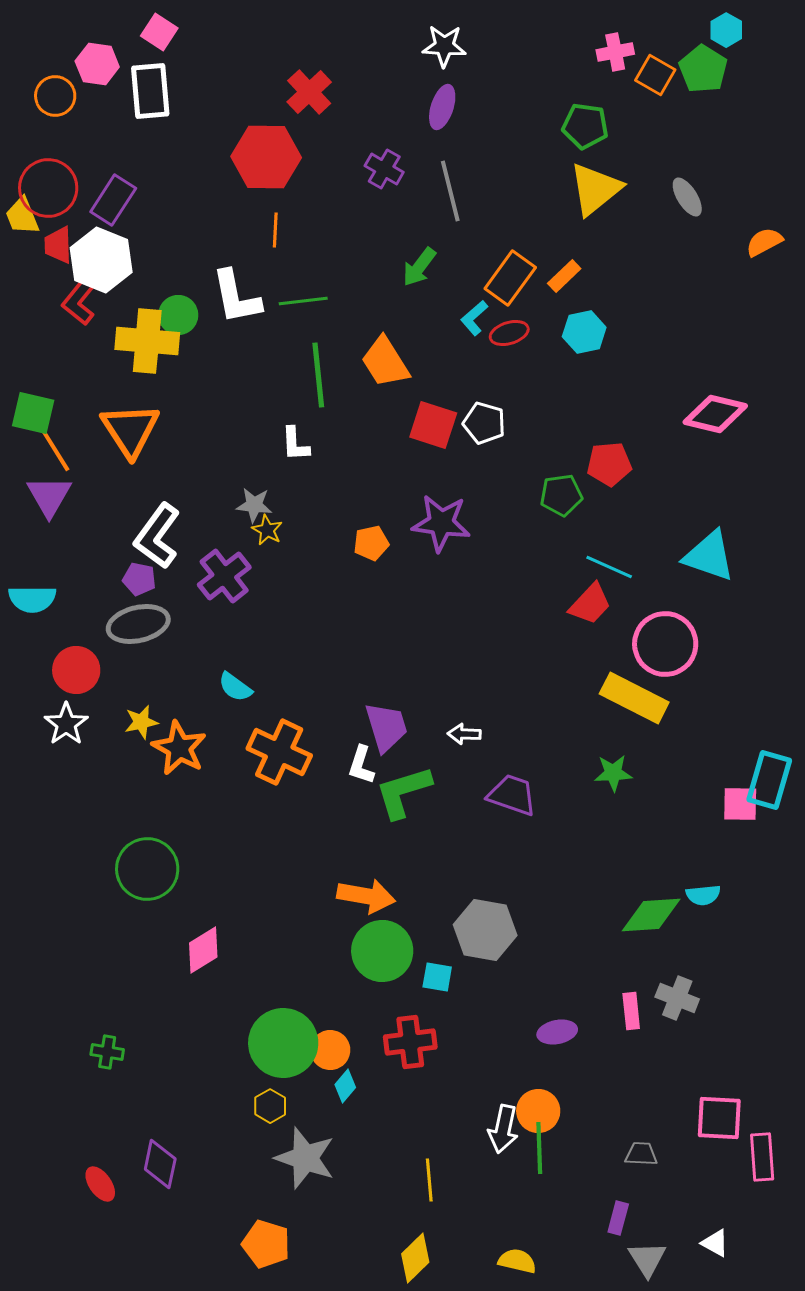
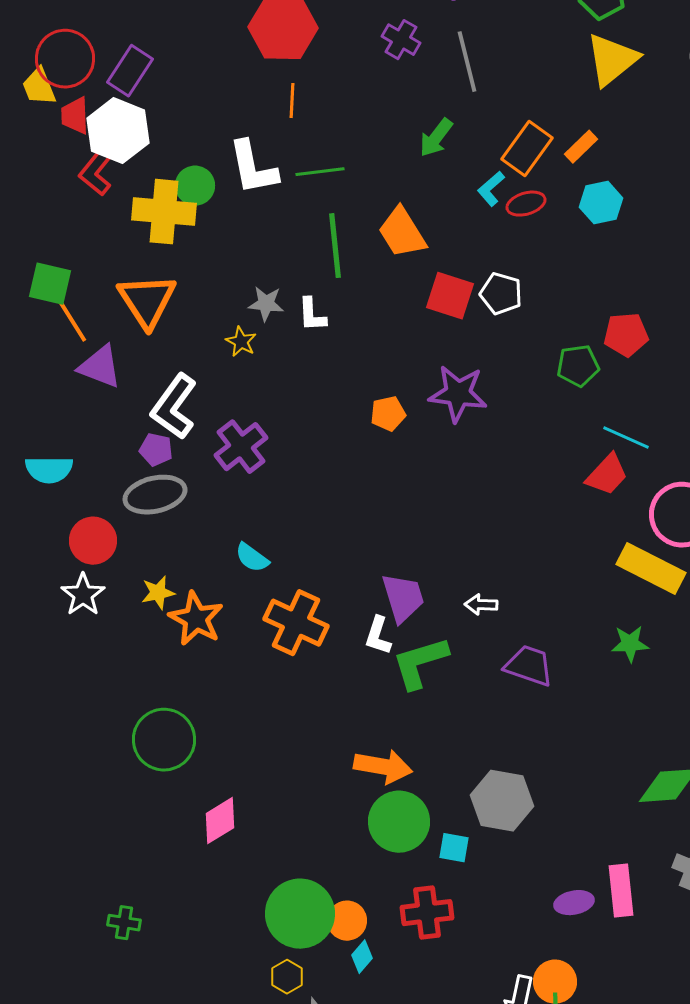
purple triangle: (49, 496) -> (100, 367), moved, turned -39
gray star: (254, 505) -> (266, 304), moved
yellow star: (267, 530) -> (241, 342), moved
pink rectangle: (631, 1011) -> (621, 891), moved, size x1.4

